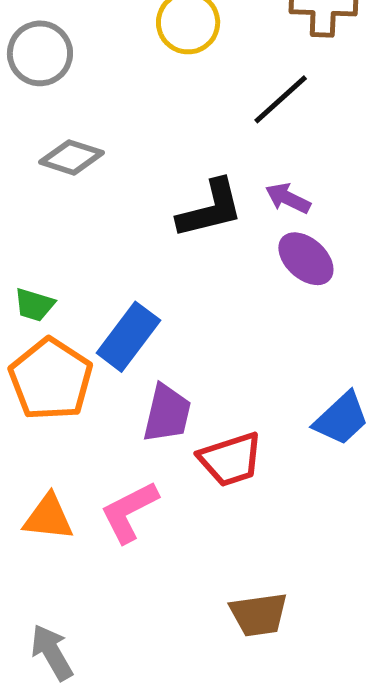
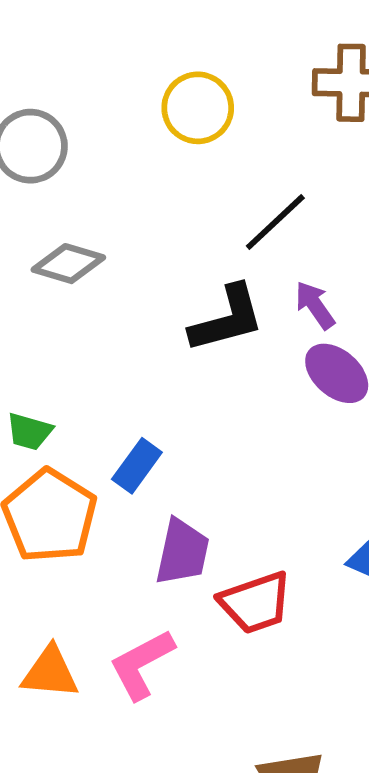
black line: (281, 99) -> (275, 222), moved
purple arrow: (288, 198) -> (315, 305), turned 30
blue rectangle: (128, 337) -> (137, 466), size x0.7

